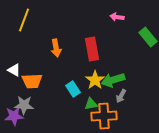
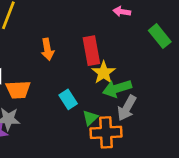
yellow star: (95, 80) -> (104, 73), moved
gray arrow: (121, 96) -> (127, 108), size x1.5
green triangle: (91, 104) -> (90, 118), turned -32

